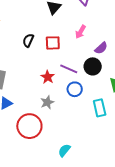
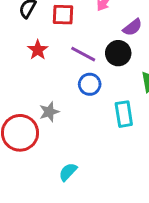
red star: (48, 77) -> (38, 50), moved
gray star: (47, 102) -> (49, 112), moved

